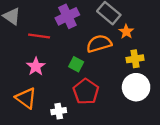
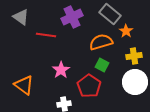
green square: (76, 64) -> (102, 65), moved
pink star: (36, 66) -> (61, 70), moved
orange triangle: (26, 98) -> (24, 85), moved

